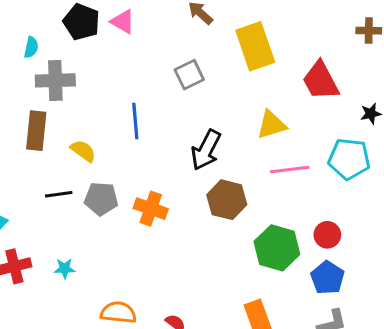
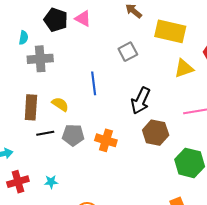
yellow rectangle: (255, 46) -> (170, 31), turned -56
yellow triangle: (271, 125) -> (184, 68), moved
brown rectangle: (36, 131) -> (31, 107), moved

